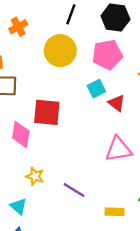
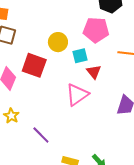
yellow circle: (60, 51) -> (58, 42), moved, size x0.7
pink triangle: (118, 149) -> (77, 95), moved, turned -40

